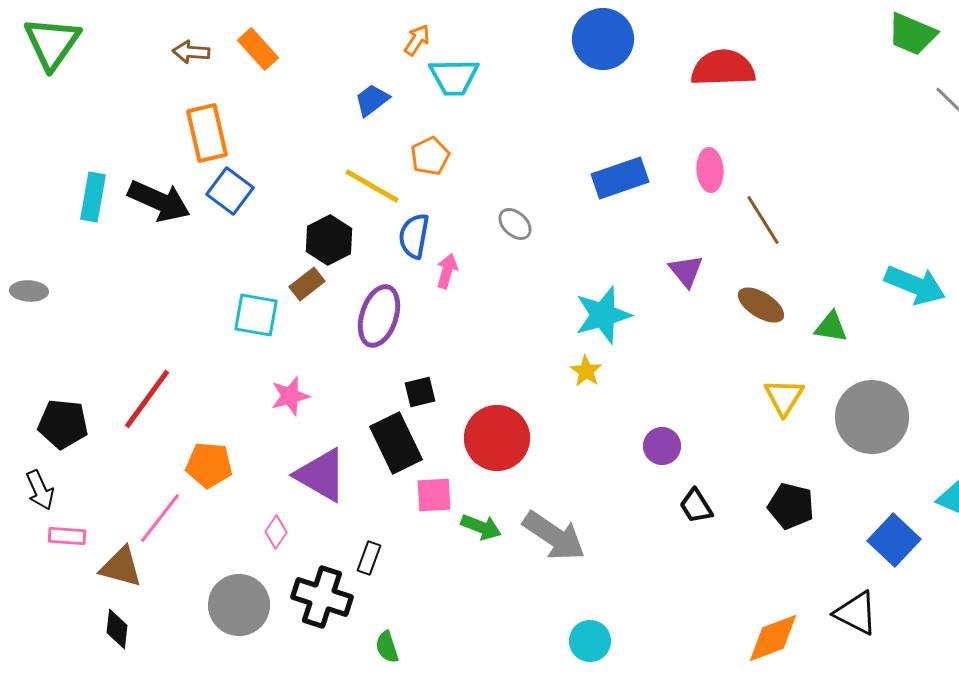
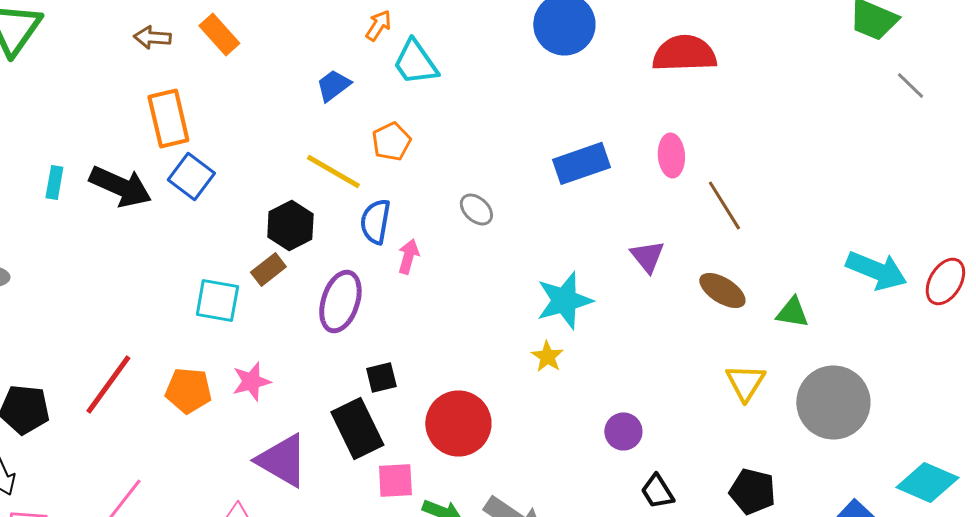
cyan trapezoid: (454, 77) -> (415, 62), turned 56
cyan rectangle: (93, 197) -> (54, 182), size x0.7
orange pentagon: (209, 465) -> (188, 390), moved

